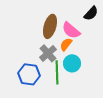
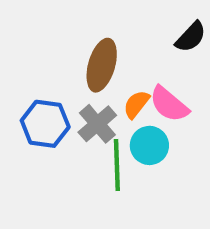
pink semicircle: (71, 30) -> (169, 104), moved
blue hexagon: (29, 74) -> (45, 124), moved

